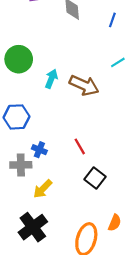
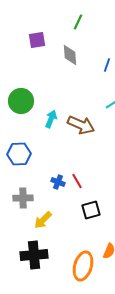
blue cross: (39, 150) -> (58, 182), moved
black square: (95, 178) -> (91, 210), turned 36
black cross: (33, 227) -> (34, 255), turned 32

